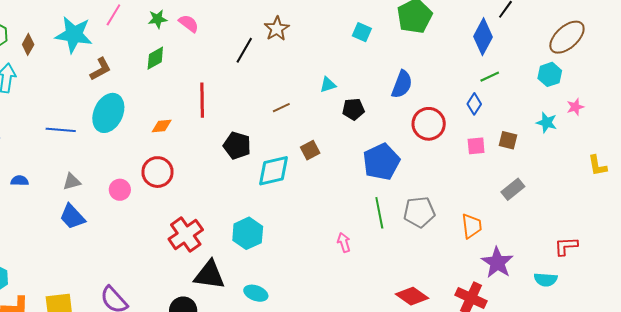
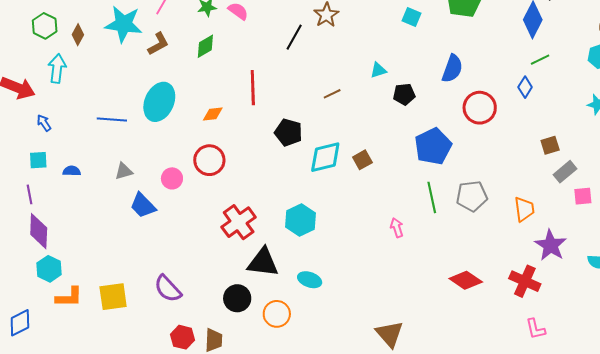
brown L-shape: (101, 69) -> (158, 44), moved
brown square: (508, 140) -> (550, 145), moved, turned -30
pink square: (476, 146) -> (583, 196), moved
brown square: (310, 150) -> (362, 160), moved
blue trapezoid: (72, 217) -> (143, 205), moved

